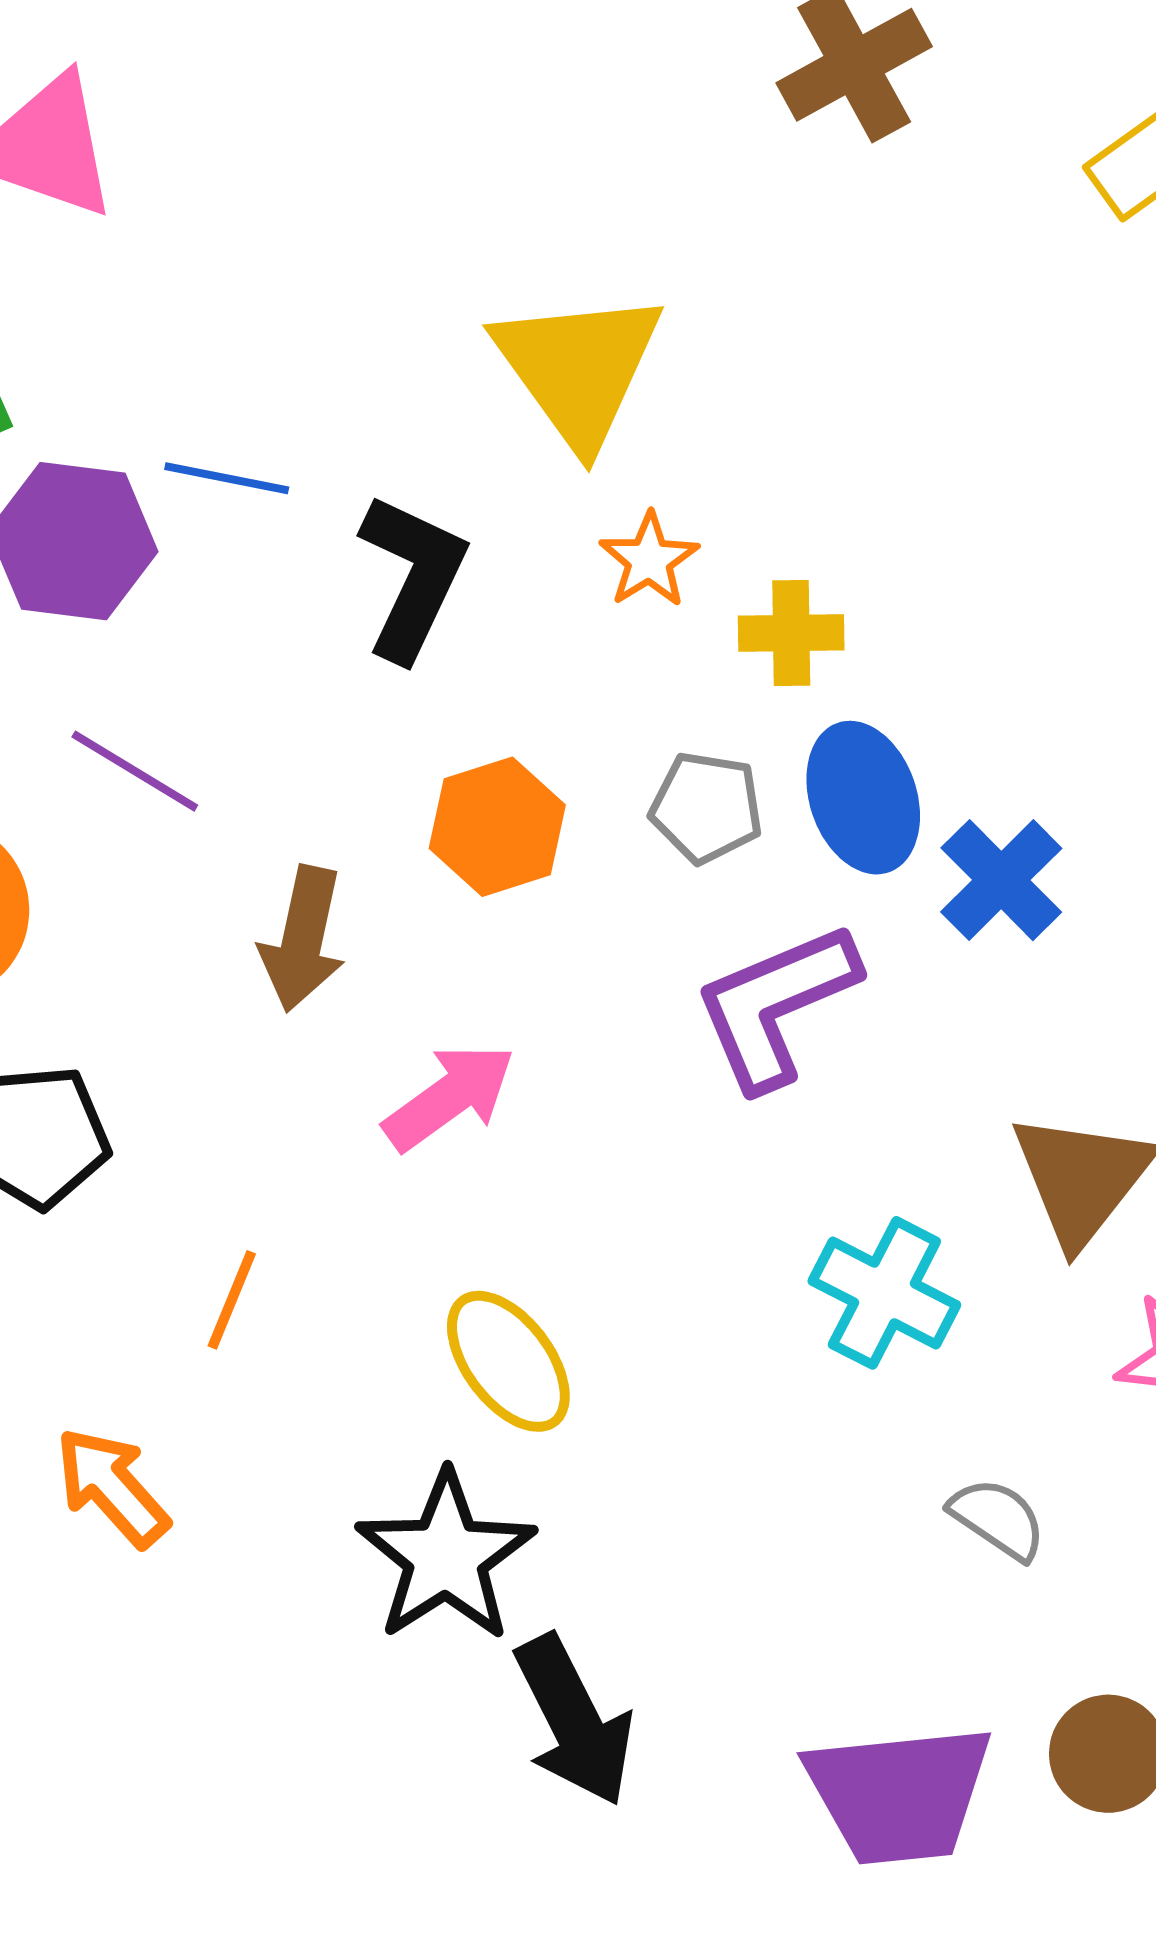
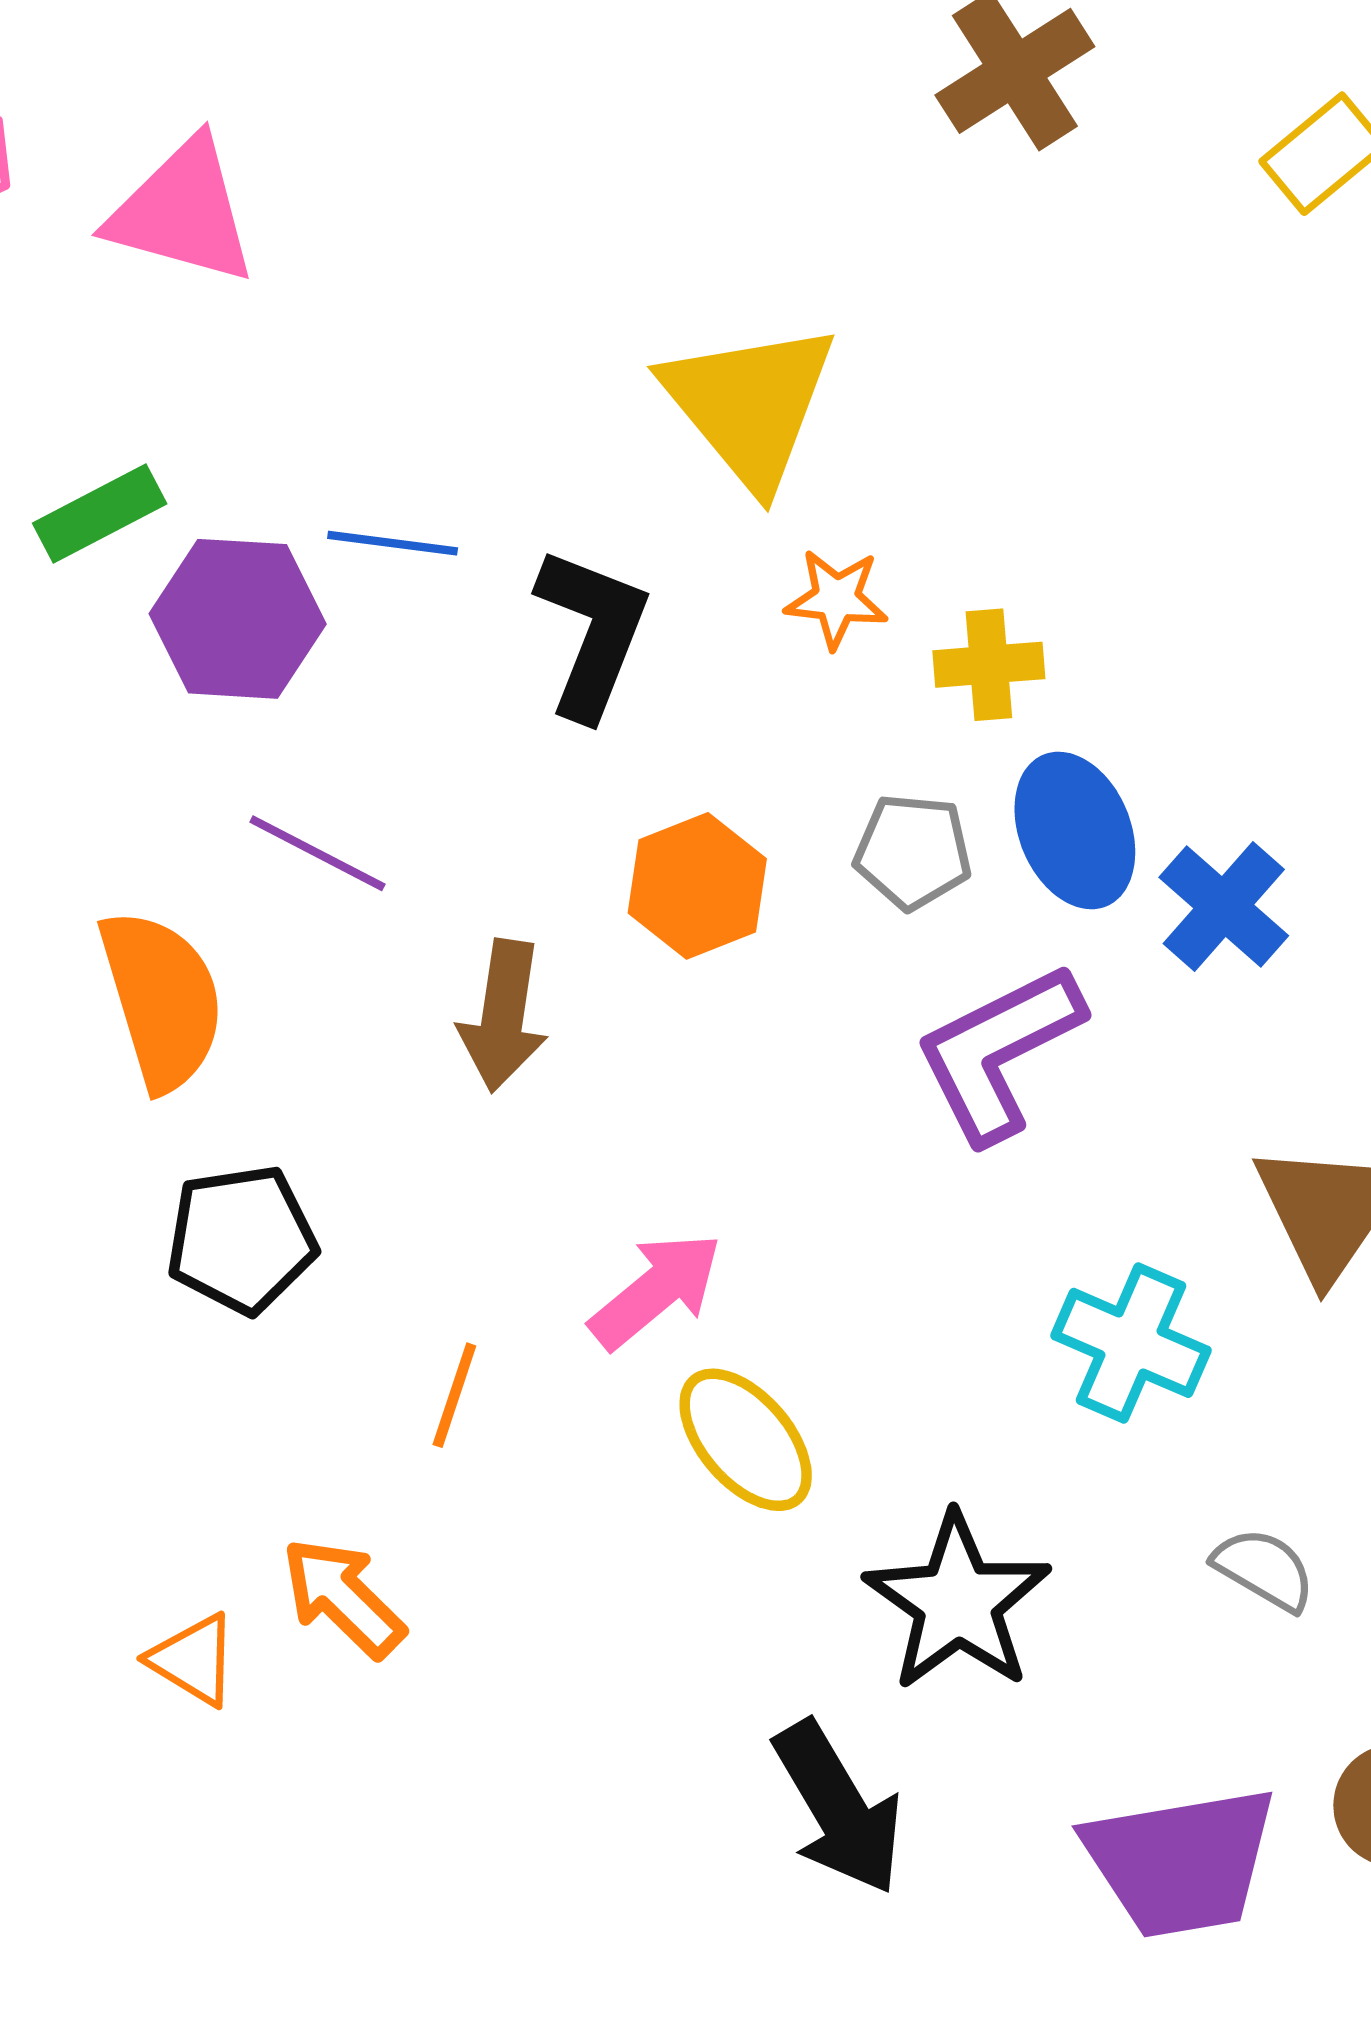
orange star: (649, 560) -> (836, 599), turned -30
pink arrow: (449, 1097) -> (656, 1290), moved
black star: (446, 1557) -> (958, 1602), moved

